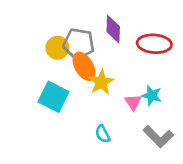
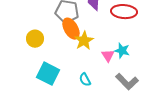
yellow circle: (57, 48) -> (35, 39), moved
cyan square: (54, 97) -> (48, 74), moved

